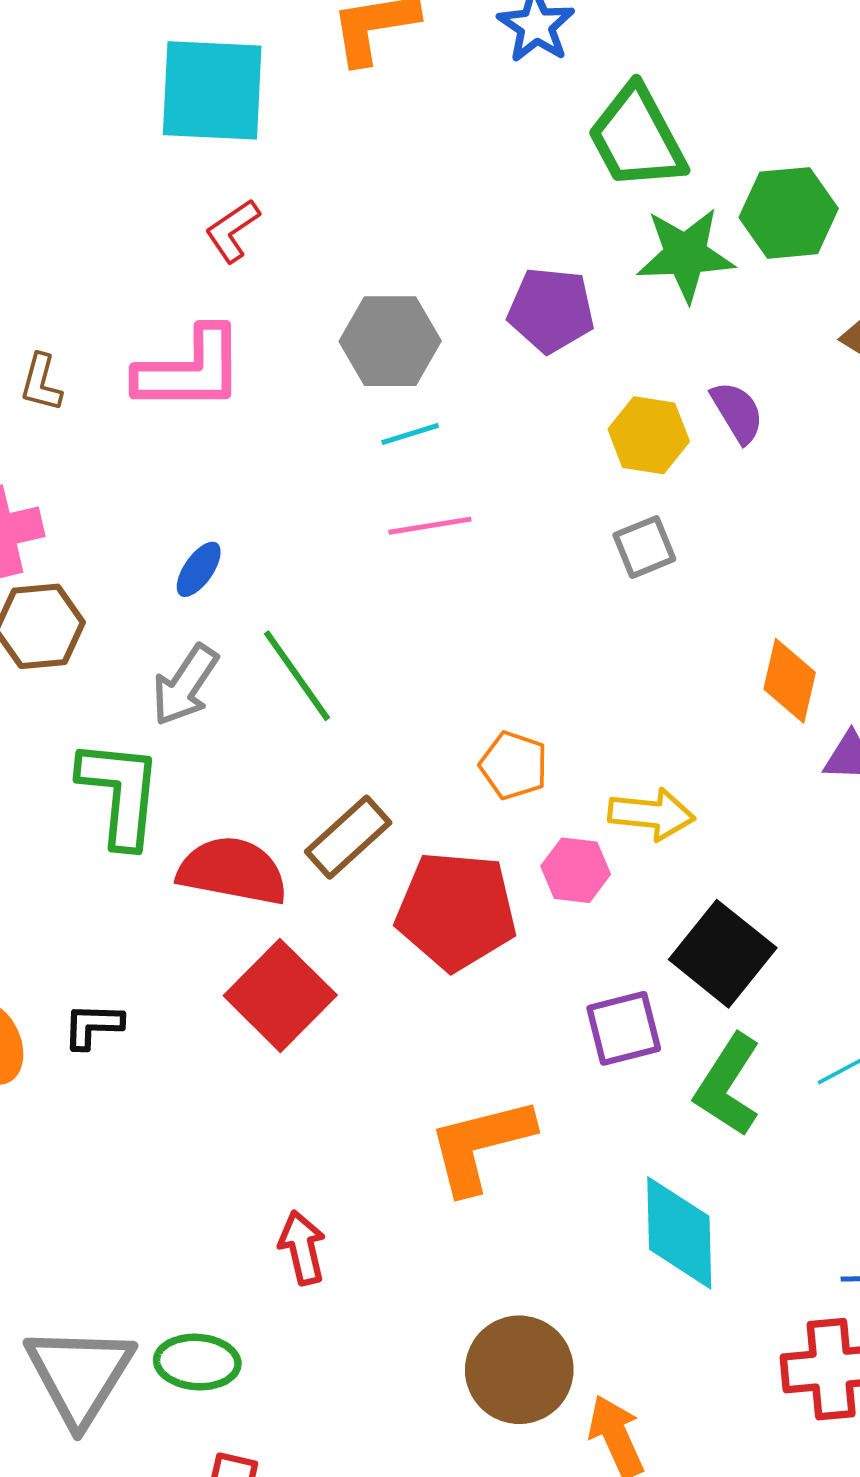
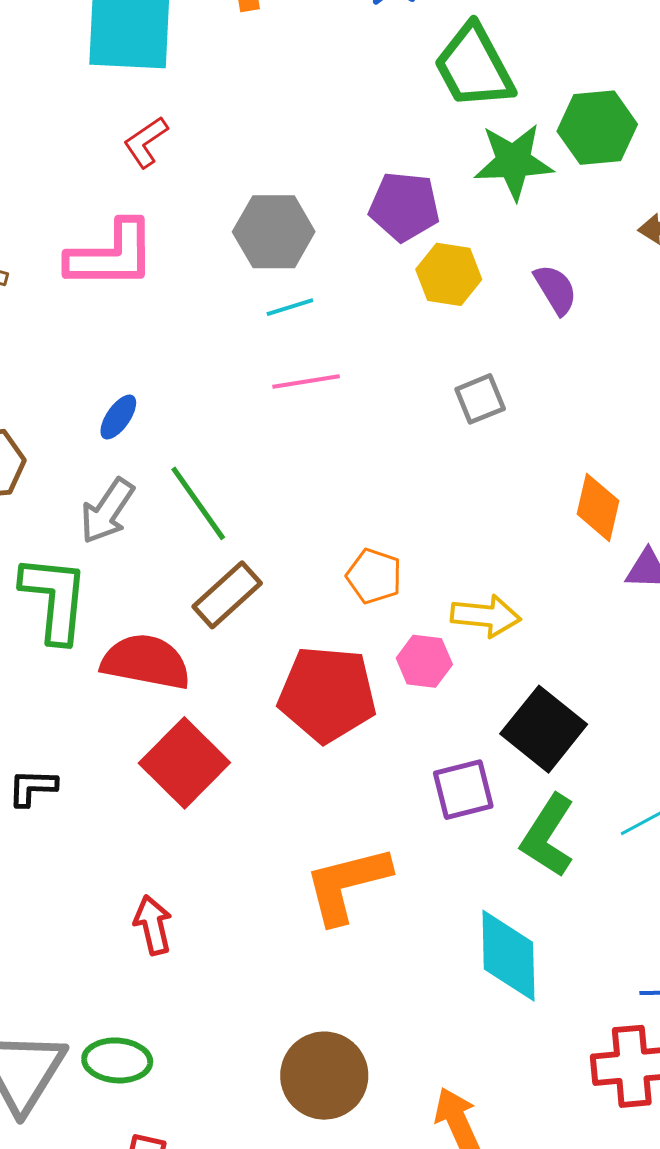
yellow hexagon: (649, 435) -> (449, 274), moved
brown rectangle: (348, 837) -> (227, 595), moved
red arrow: (302, 1248) -> (153, 925), moved
brown circle: (519, 1370) -> (324, 1076), moved

